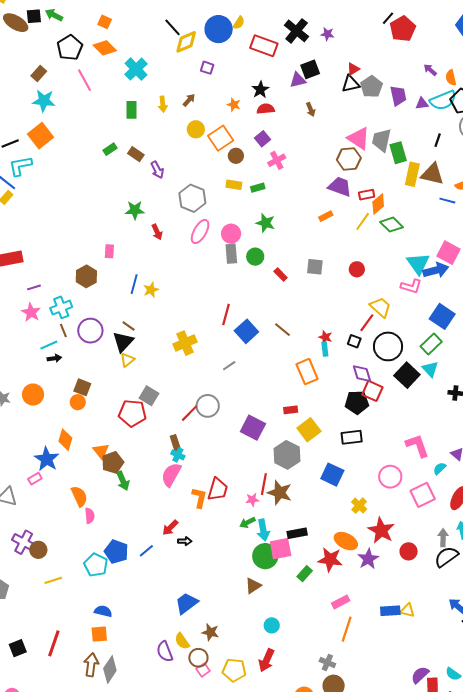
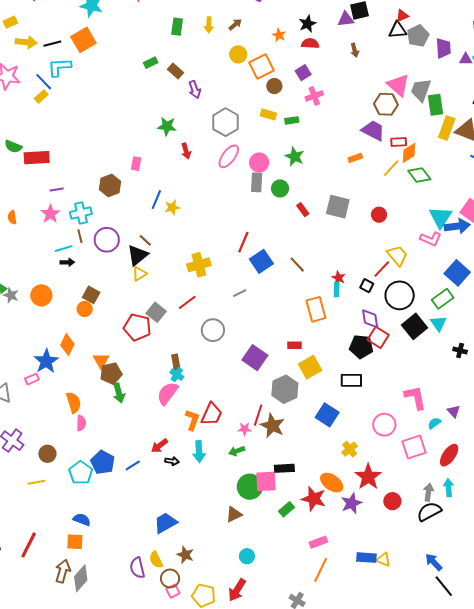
gray square: (315, 267) -> (338, 207), size x1.4
red line: (189, 413) -> (187, 302), moved
cyan arrow: (263, 530) -> (199, 452), moved
brown circle: (38, 550) -> (47, 454), moved

